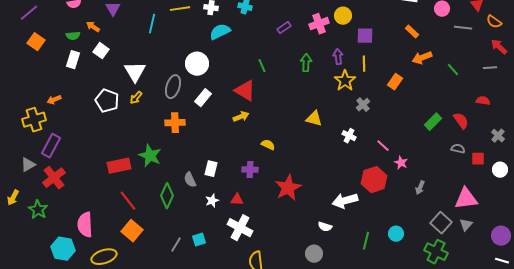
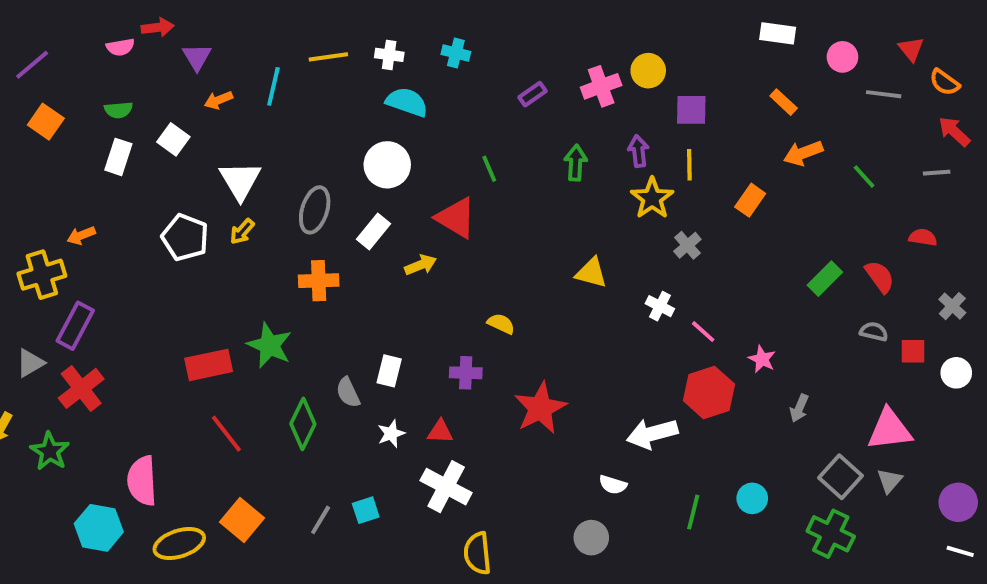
orange arrow: (93, 27) -> (218, 100), moved, turned -56
cyan semicircle: (220, 32) -> (407, 102), turned 45
white circle: (197, 64) -> (387, 165), moved
yellow arrow: (241, 117) -> (421, 265), moved
pink line: (383, 146) -> (703, 332), moved
orange square: (132, 231) -> (242, 520), moved

